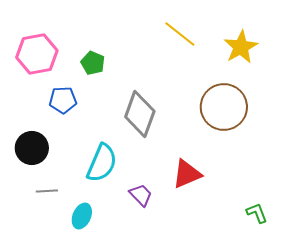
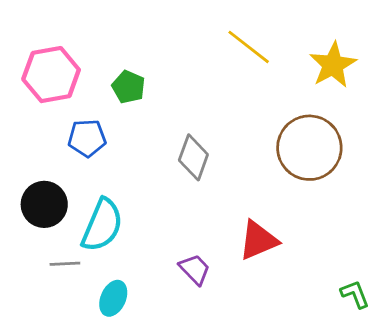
gray diamond: (140, 114) -> (193, 157), size x0.7
cyan semicircle: (102, 163) -> (102, 225), moved

